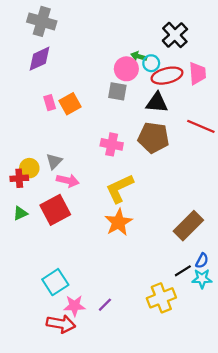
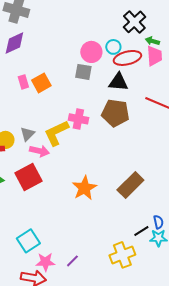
green arrow: (139, 56) -> (152, 41), moved
yellow L-shape: (120, 188) -> (56, 133), moved
brown rectangle: (188, 226) -> (130, 185), moved
blue semicircle: (202, 261) -> (158, 222), turned -40

